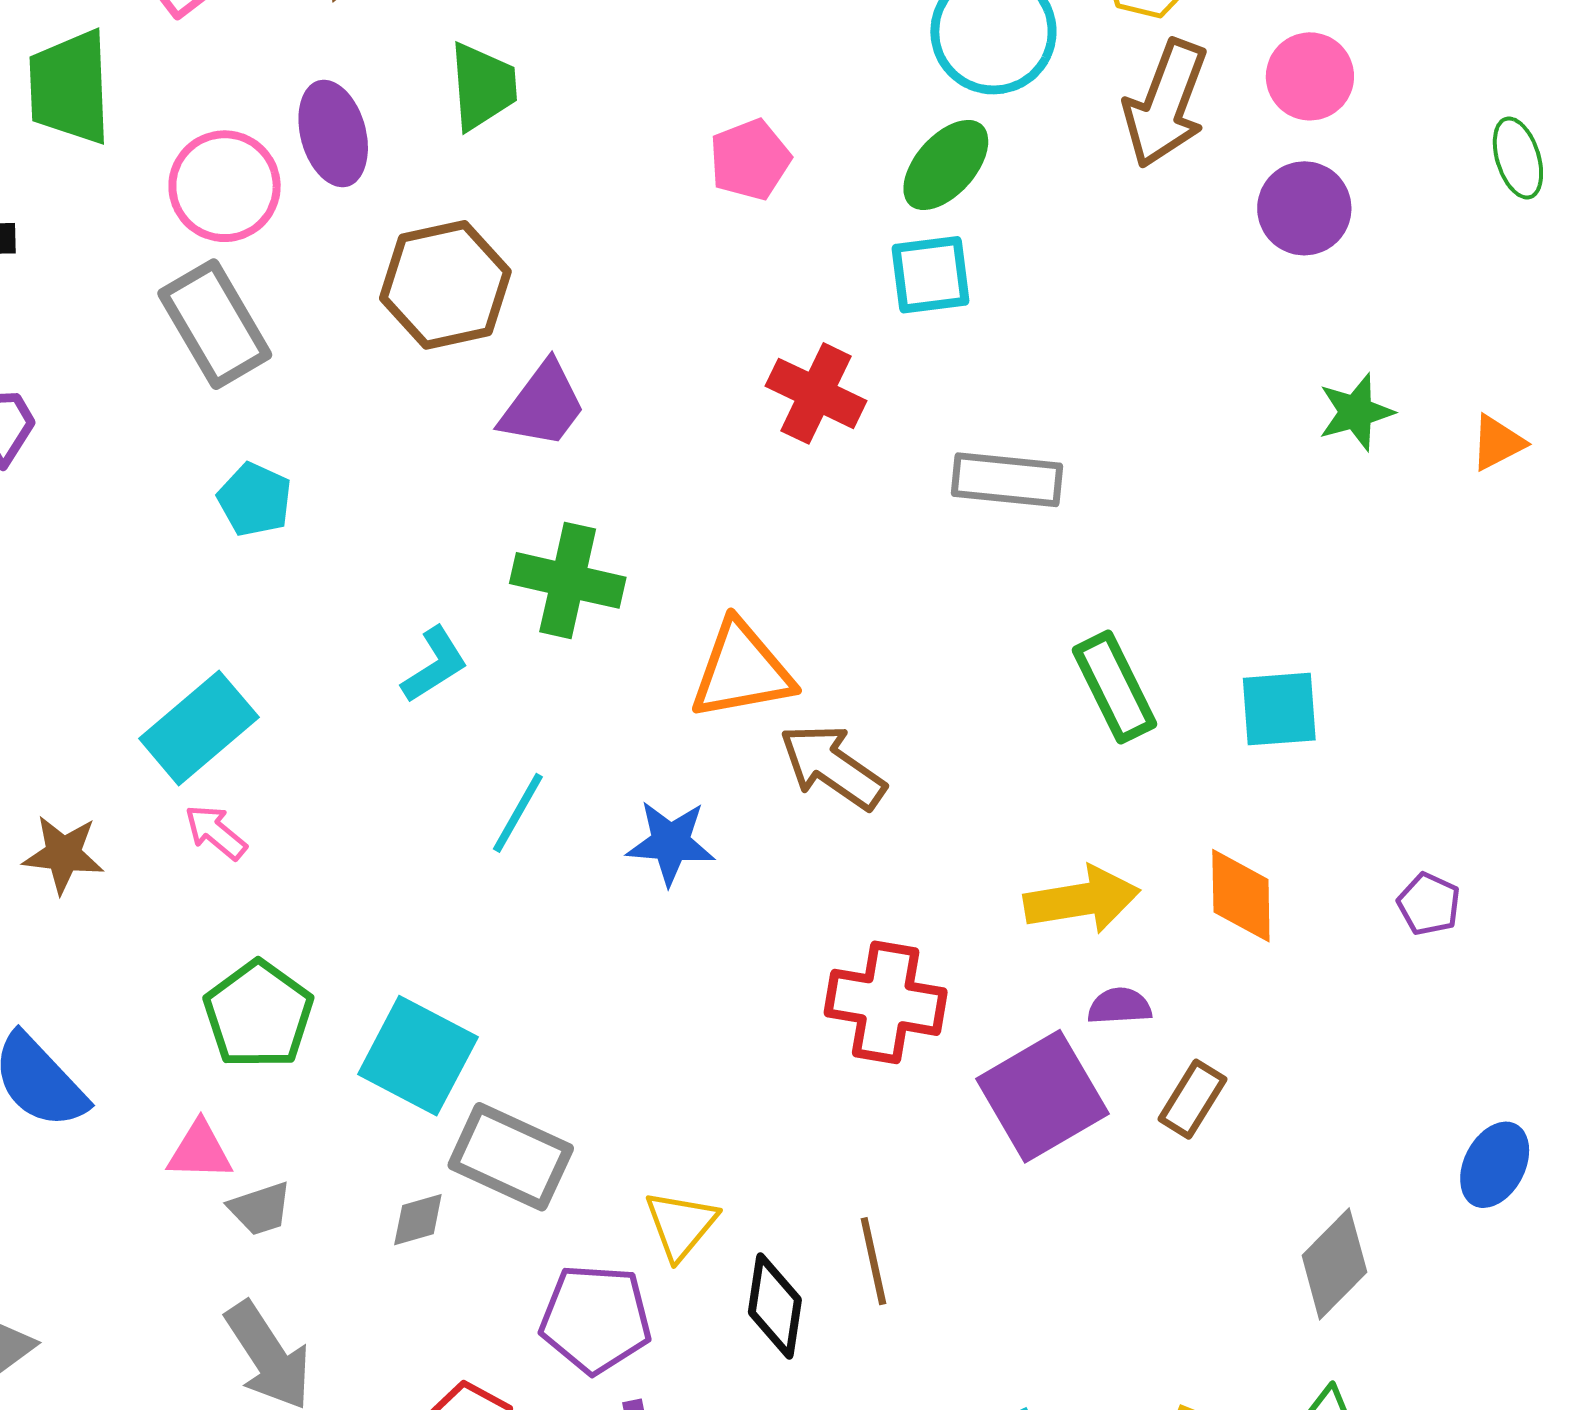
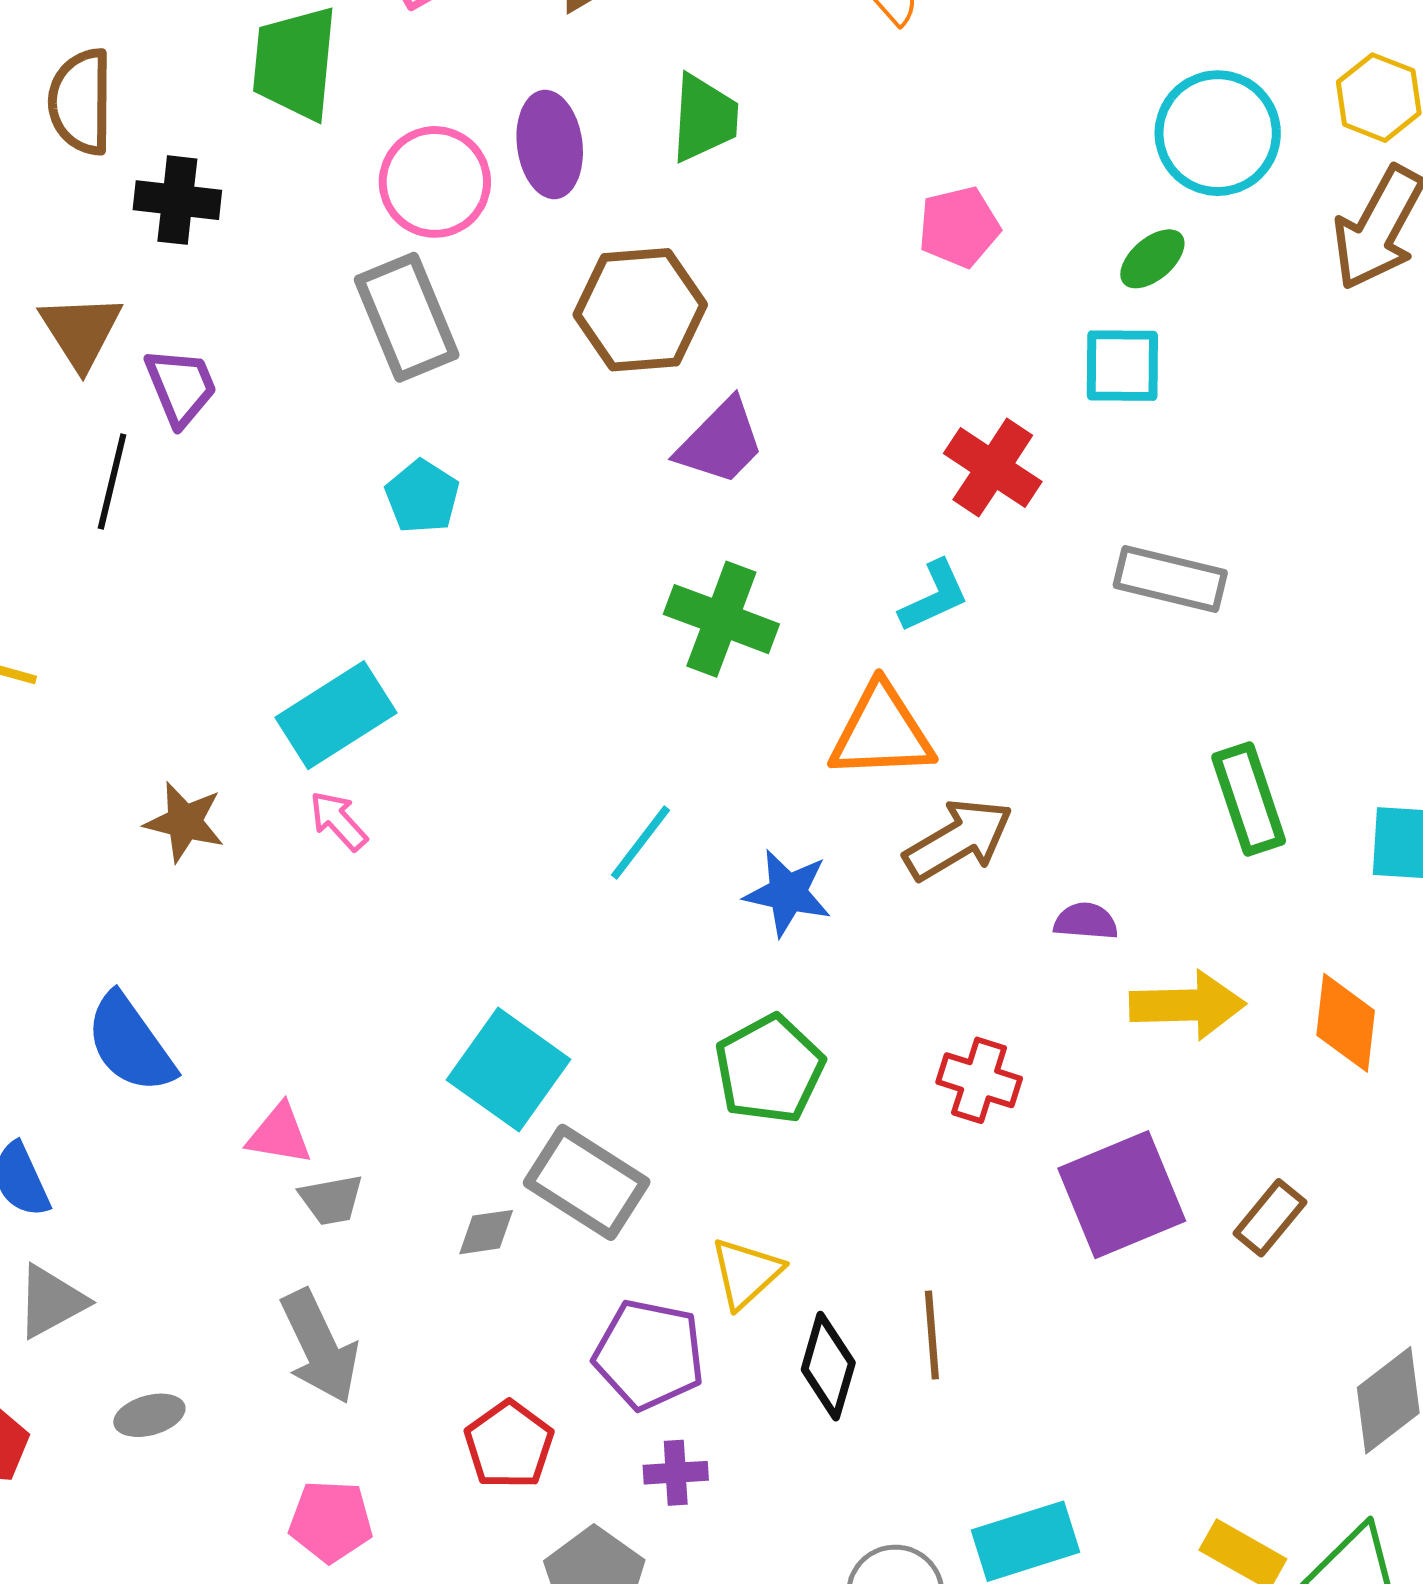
green ellipse: (946, 165) -> (1152, 259), size x0.7
cyan L-shape: (435, 665) -> (934, 596), moved
brown arrow: (832, 767) -> (958, 840), turned 107
red cross: (886, 1002) -> (979, 1080), size x0.7
purple semicircle: (1120, 1006) -> (1086, 921), moved
green pentagon: (258, 1015) -> (769, 1069), moved

